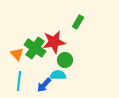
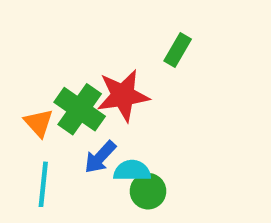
green circle: (65, 60) -> (148, 191), moved
blue arrow: (44, 85) -> (100, 157), moved

